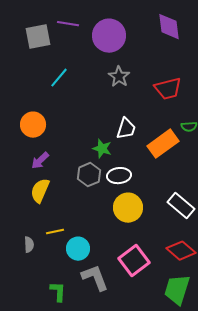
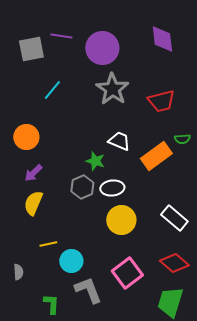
gray star: (119, 77) -> (112, 89), size x1.5
white trapezoid: (126, 129) -> (119, 141), turned -85
gray semicircle: (29, 245) -> (18, 272), moved

